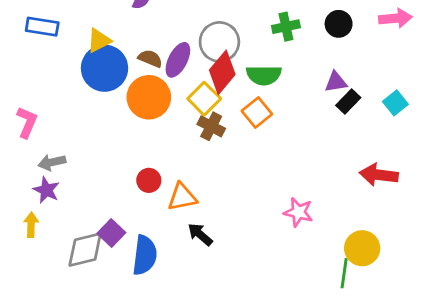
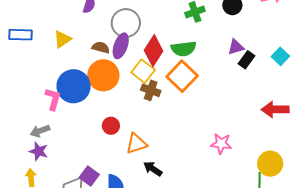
gray circle: (219, 42) -> (126, 23), moved
blue circle: (104, 68) -> (74, 86), moved
orange square: (257, 113) -> (182, 76), size x1.4
pink L-shape: (27, 122) -> (53, 99), moved
red circle: (149, 180) -> (111, 126), moved

